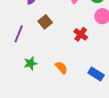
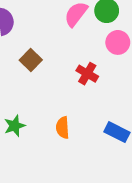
orange semicircle: (61, 68) -> (63, 128), turned -136

